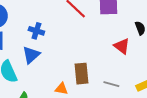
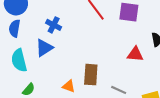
red triangle: (122, 46) -> (135, 54), turned -42

